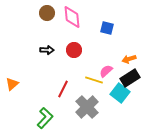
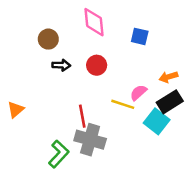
brown circle: (47, 13) -> (48, 39), moved
red line: (63, 89) -> (82, 116), turned -36
gray cross: (87, 107) -> (90, 140), moved, turned -30

